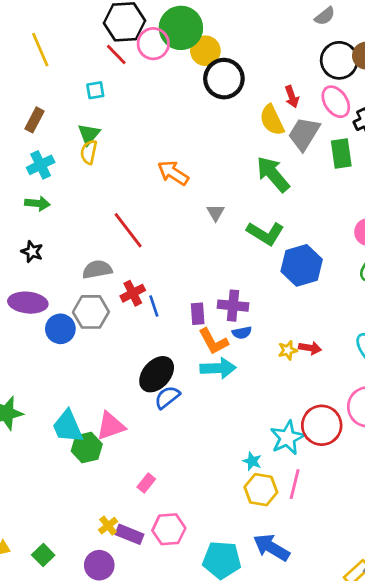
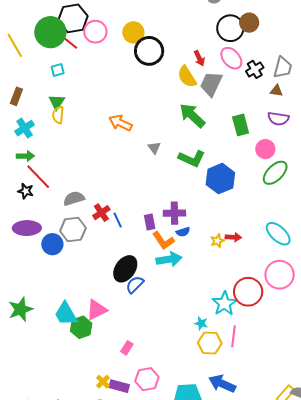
green circle: (181, 28) -> (50, 32), moved
green rectangle: (341, 153) -> (241, 125), moved
red line: (128, 230) -> (38, 177), moved

